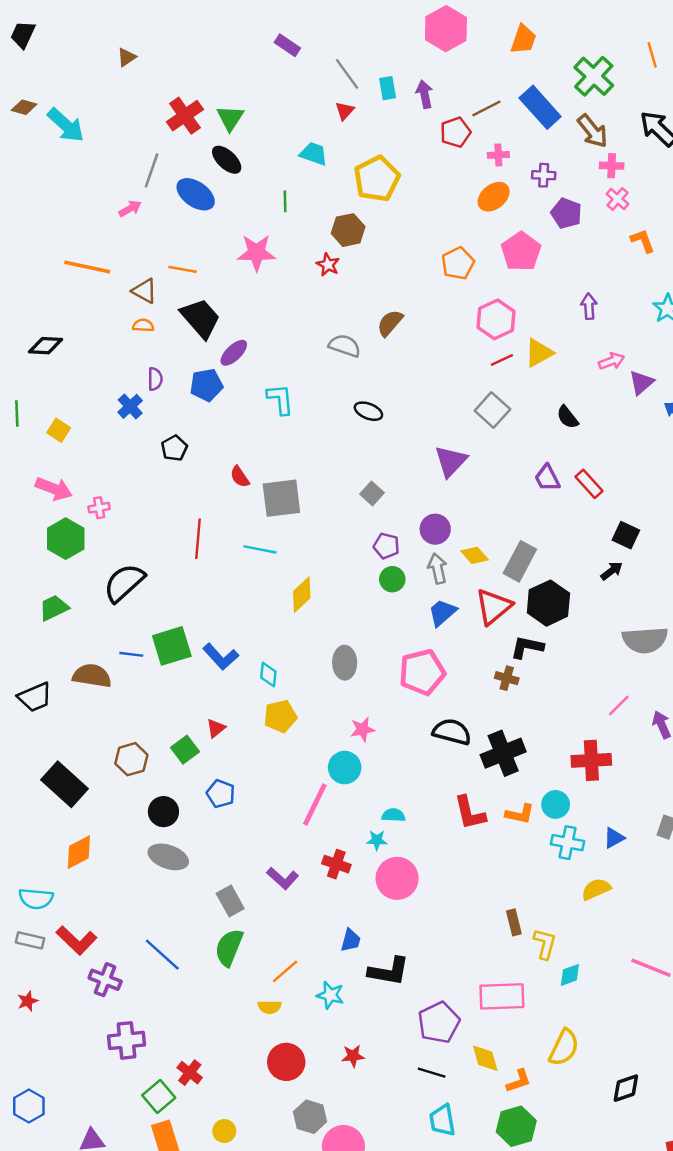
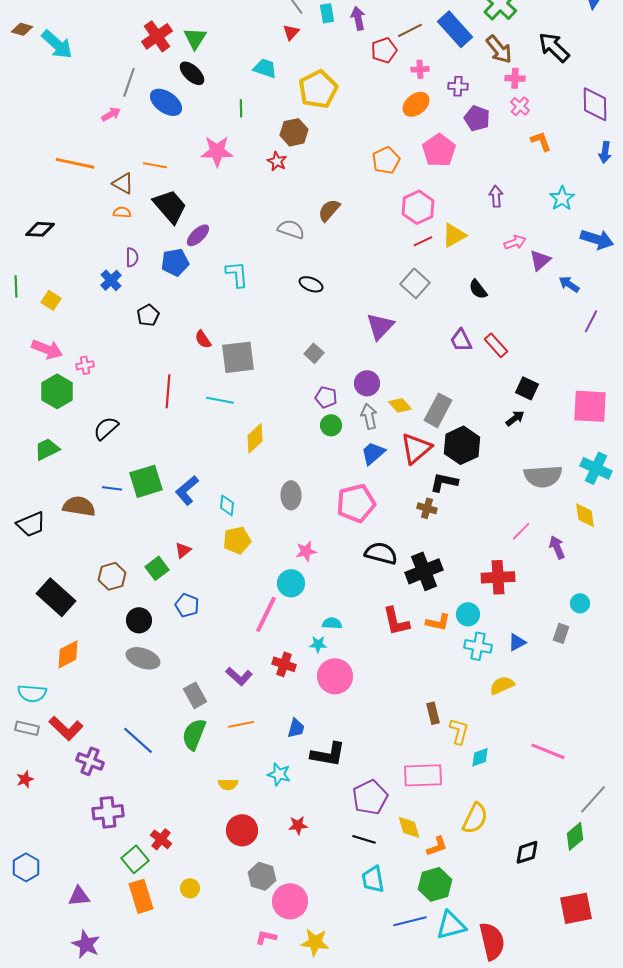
black semicircle: (124, 583) -> (106, 428), size x0.7
blue L-shape: (221, 657) -> (187, 490), turned 92
orange line: (285, 971) -> (241, 724), moved, turned 30

